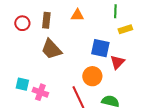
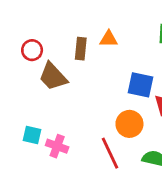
brown rectangle: (46, 20) -> (81, 49), moved
brown trapezoid: (51, 49) -> (53, 77), moved

